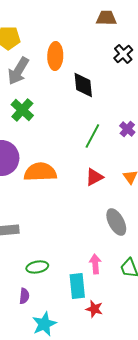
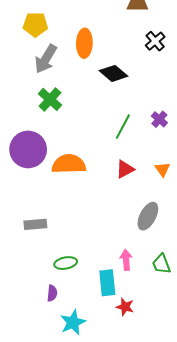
black diamond: (83, 85) -> (114, 73), turned -44
gray ellipse: (116, 222) -> (148, 216), turned 56

